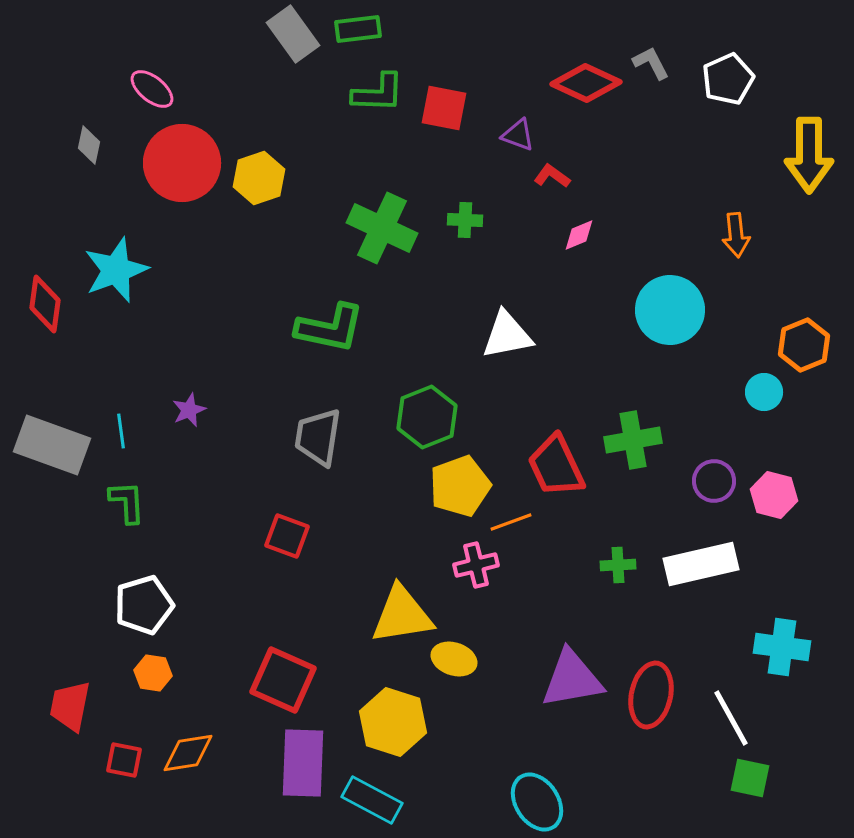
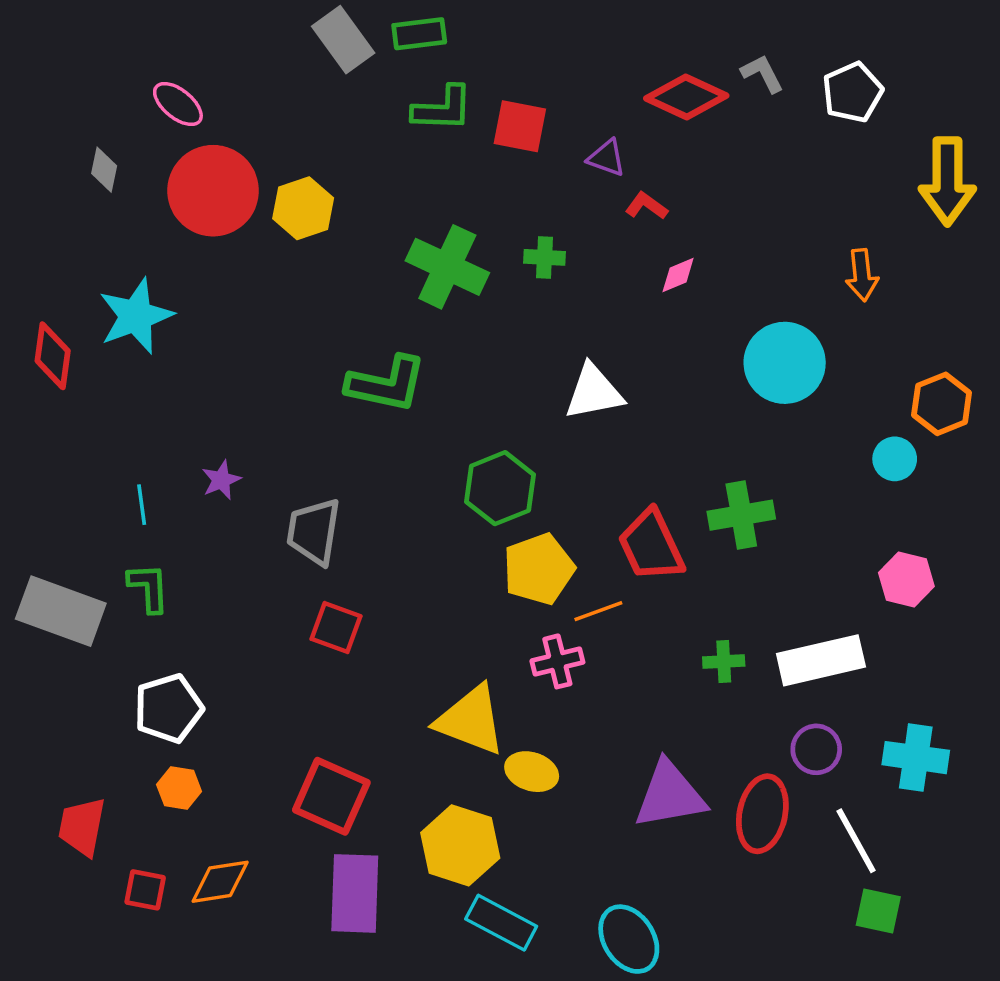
gray trapezoid: (318, 437) -> (314, 531), moved
gray rectangle: (52, 445) -> (61, 611), moved
purple circle: (714, 481) -> (816, 749), moved
yellow triangle: (402, 615) -> (471, 720), turned 30
cyan rectangle: (372, 800) -> (501, 923), moved

